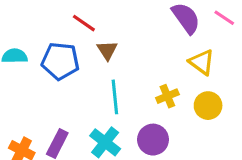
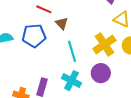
yellow cross: (167, 96) -> (104, 44), size x1.6

